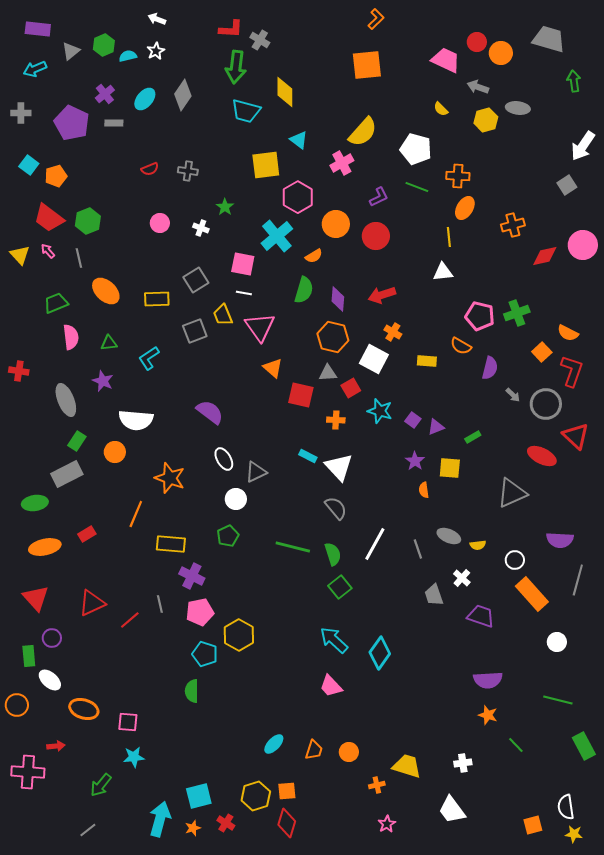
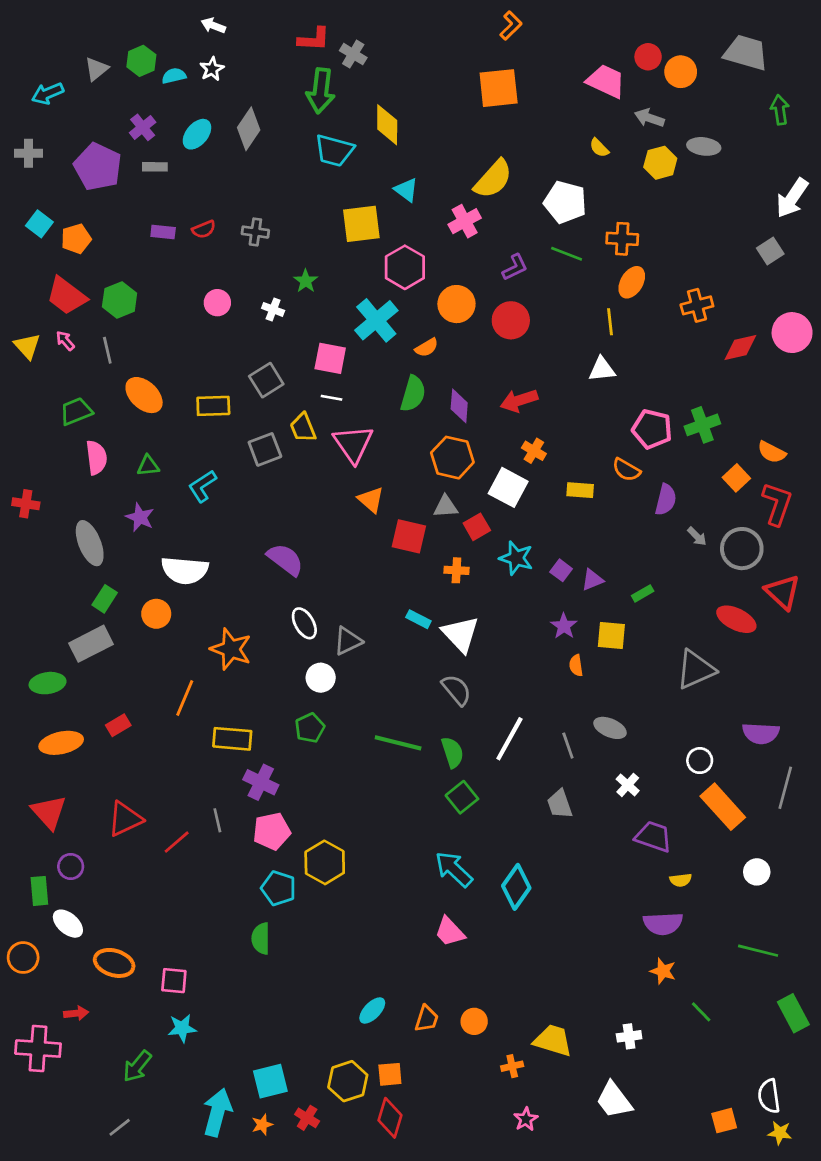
purple rectangle: (38, 29) -> (163, 232), moved, size x0.7
yellow semicircle: (478, 545) -> (681, 880), moved
gray trapezoid: (434, 595) -> (560, 804), moved

